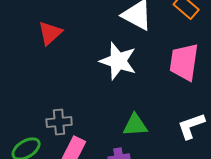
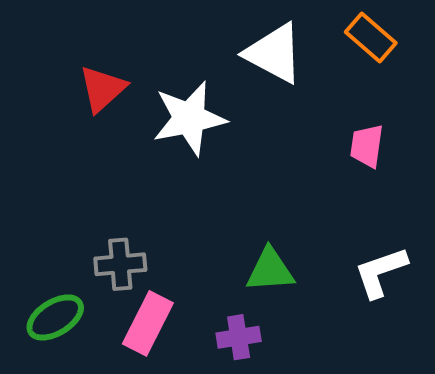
white star: (118, 61) -> (189, 118), moved, turned -30
pink trapezoid: (184, 62) -> (367, 146), size x0.6

